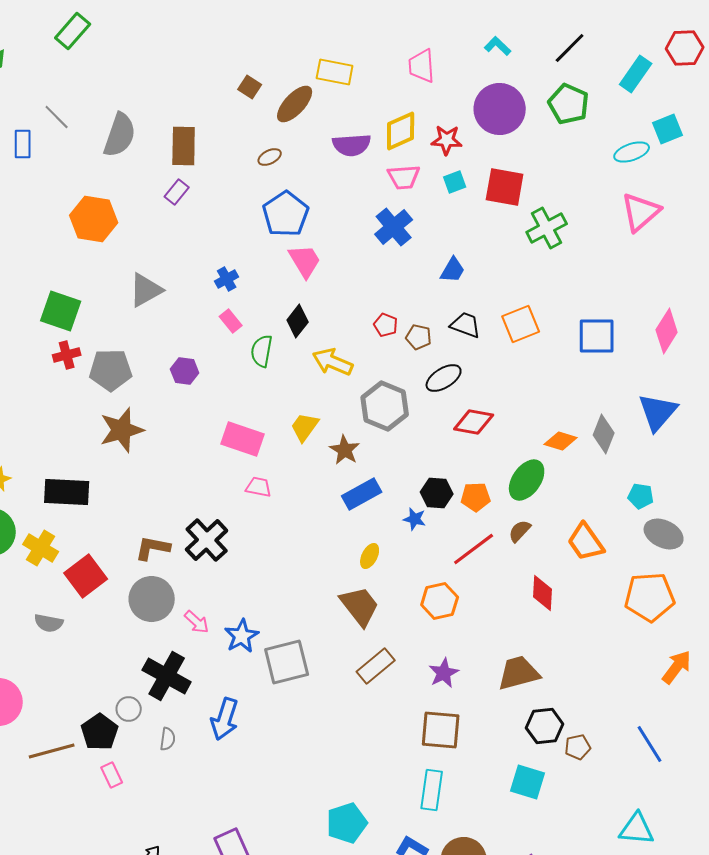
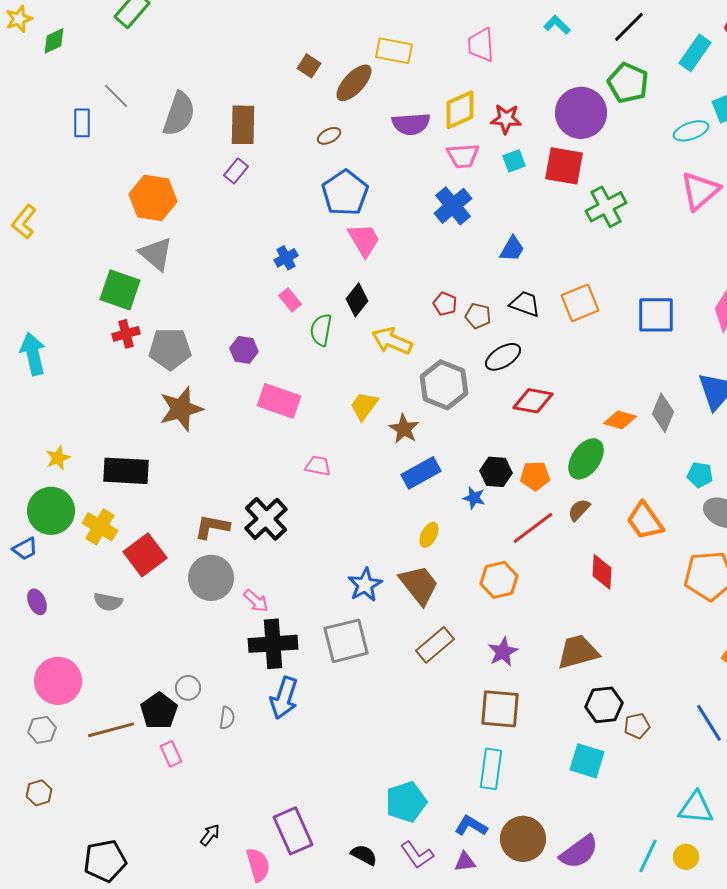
purple circle: (500, 109) -> (581, 113), moved
gray triangle: (146, 290) -> (156, 254), moved, turned -51
pink rectangle: (243, 439) -> (279, 401), moved
blue star: (242, 636) -> (365, 585), moved
black cross: (167, 676) -> (273, 644), moved, turned -33

